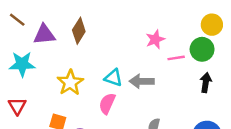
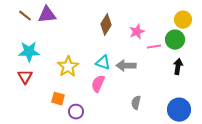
brown diamond: (79, 31) -> (106, 25), moved
purple triangle: (44, 34) -> (47, 15), moved
red triangle: (17, 106) -> (25, 77), moved

